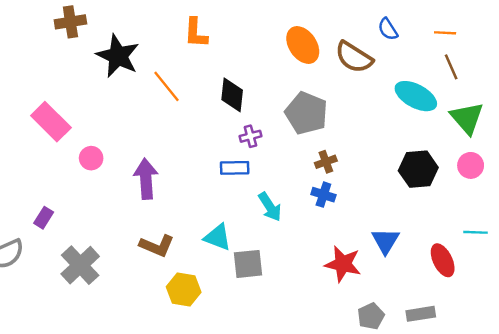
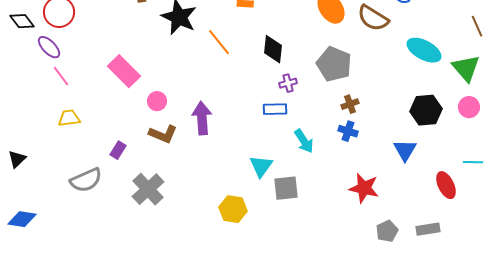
brown line: (451, 67) -> (477, 26), moved
cyan triangle: (218, 237) -> (261, 166), turned 45
blue triangle: (385, 241) -> (405, 150), moved
brown L-shape: (157, 246) -> (163, 134), moved

